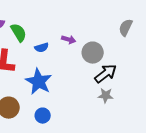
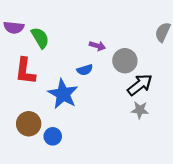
blue semicircle: (42, 48) -> (85, 70), moved
blue circle: (43, 116) -> (53, 136), moved

